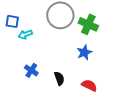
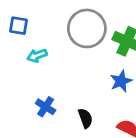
blue square: (12, 21) -> (19, 26), moved

